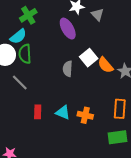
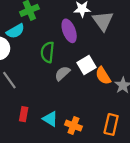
gray triangle: (97, 15) -> (103, 21), size x1.5
green semicircle: (25, 54) -> (47, 52), moved
gray semicircle: (68, 69) -> (62, 73), turned 35

